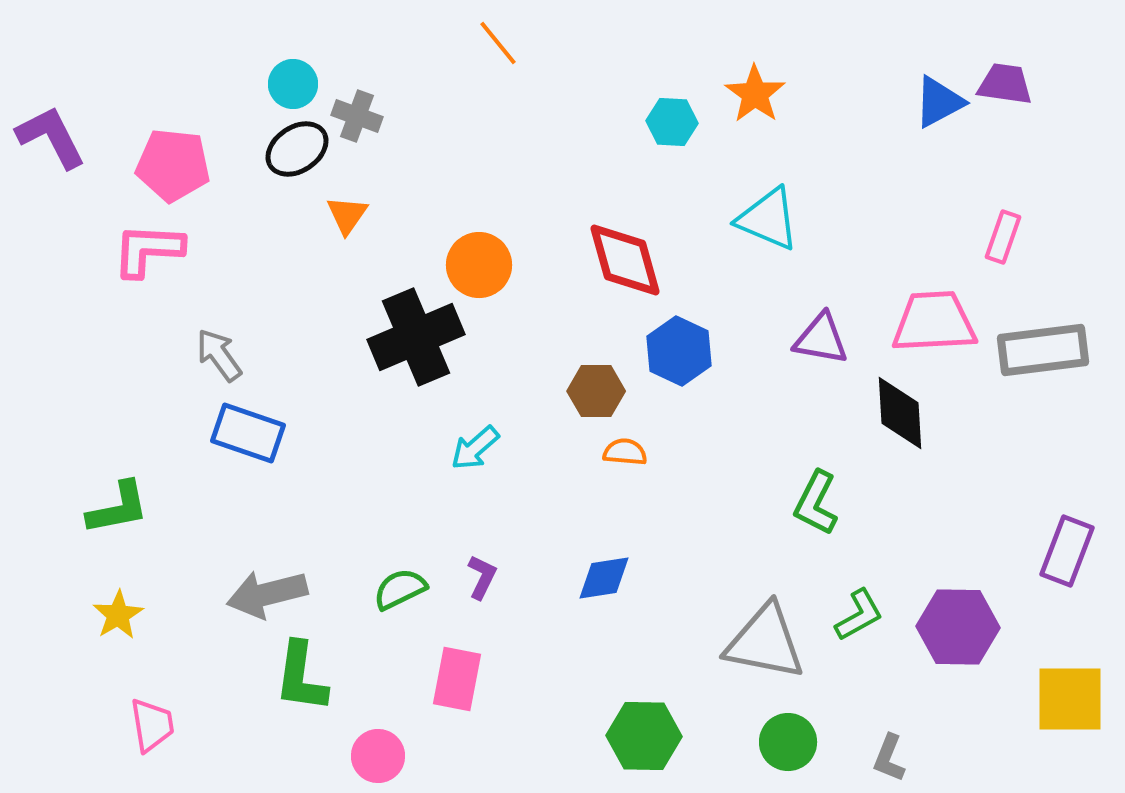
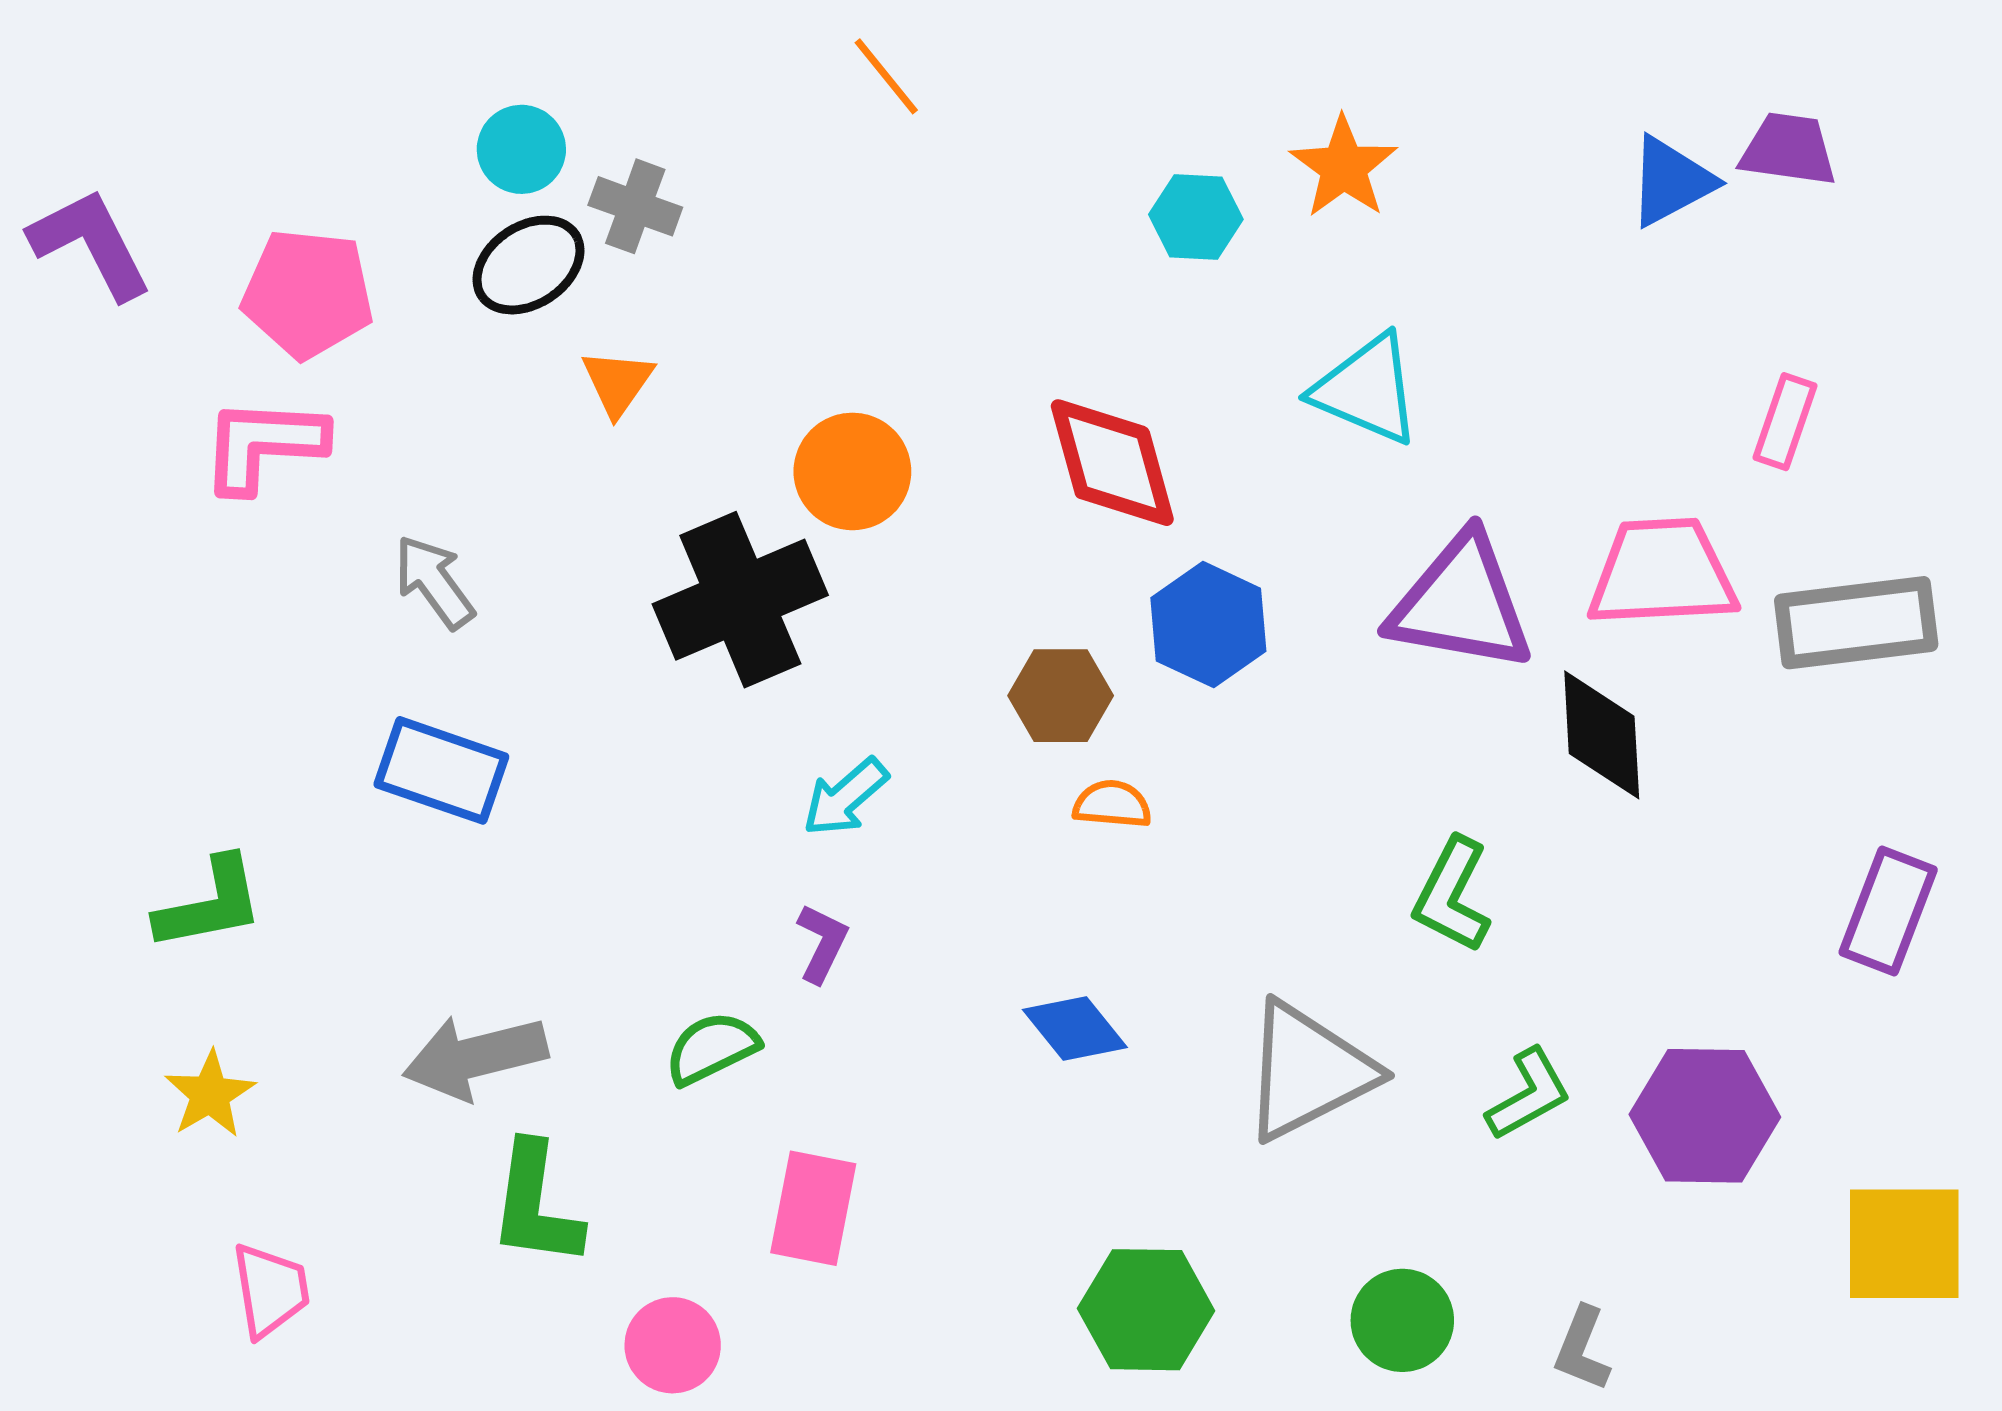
purple triangle: (821, 339) -> (1461, 603), size x1.5
gray arrow: (219, 355) -> (434, 582), moved
purple rectangle: (1067, 551) -> (1888, 911), moved
purple L-shape: (482, 577) -> (822, 943), moved
blue diamond: (604, 578) -> (1075, 1029), turned 60
gray triangle: (765, 642) -> (1308, 1071), moved, turned -38

